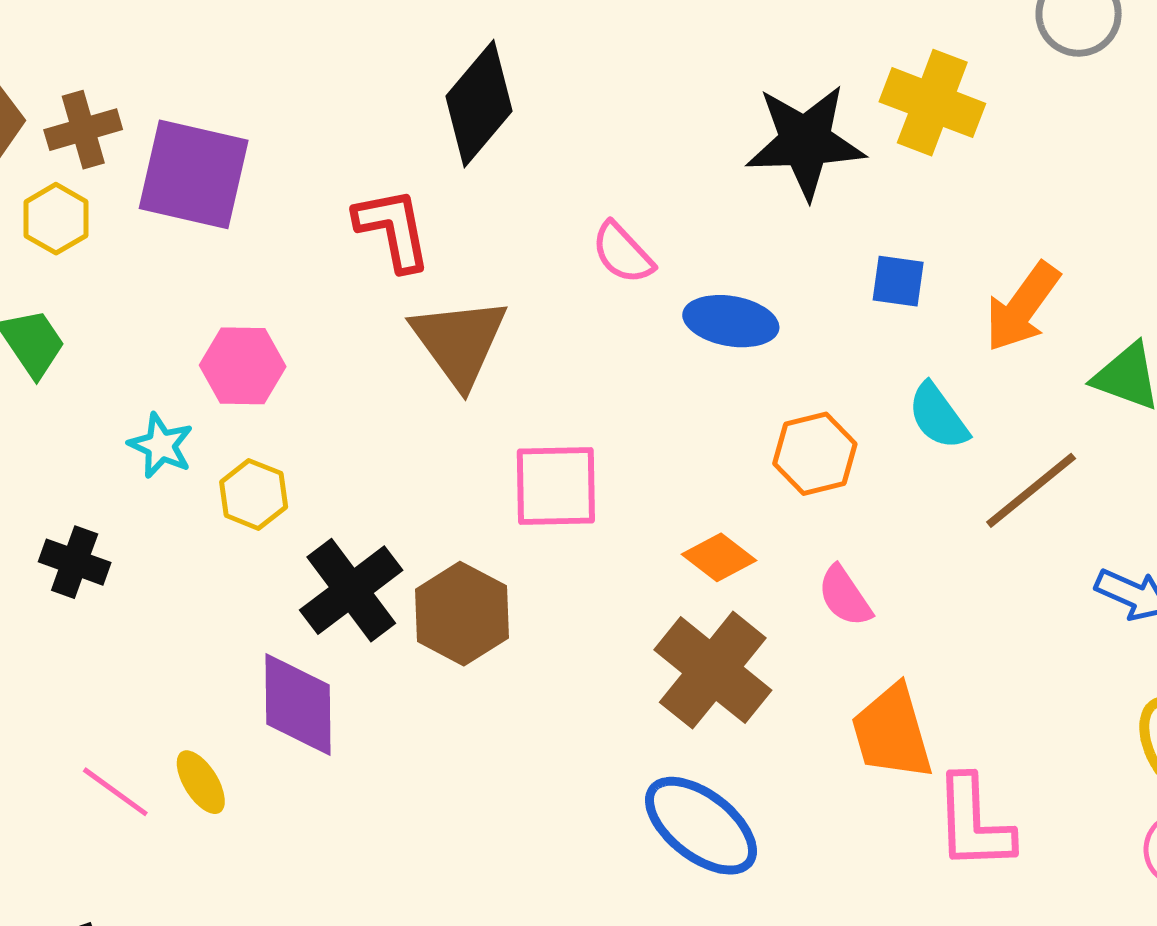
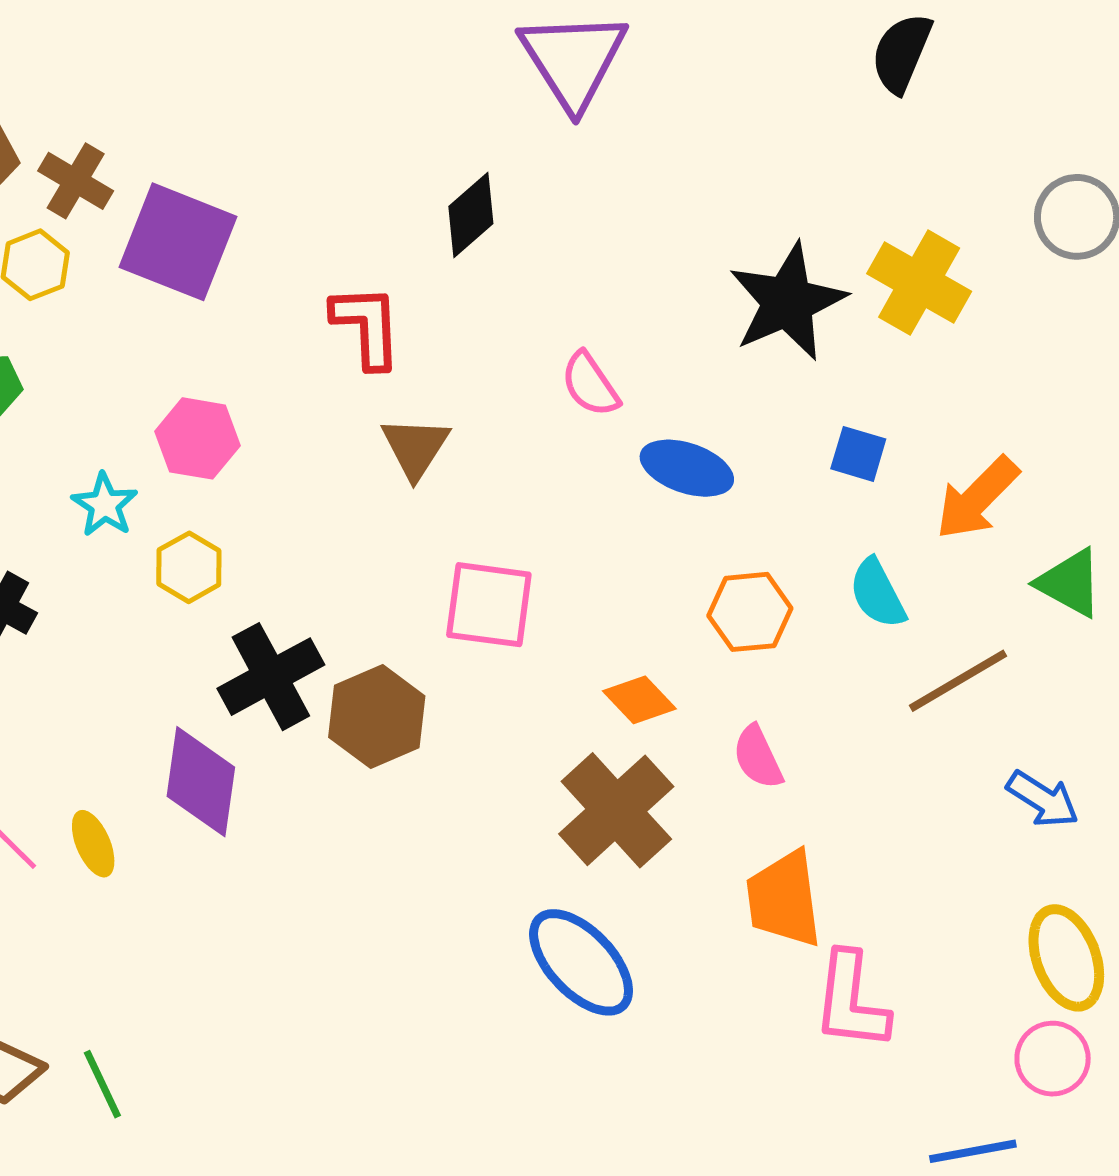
black diamond: (479, 104) -> (471, 215), size x0.7
brown cross: (83, 130) -> (76, 181), turned 38
black star: (805, 142) -> (788, 302), turned -30
brown triangle: (459, 342) -> (415, 448), size x0.7

